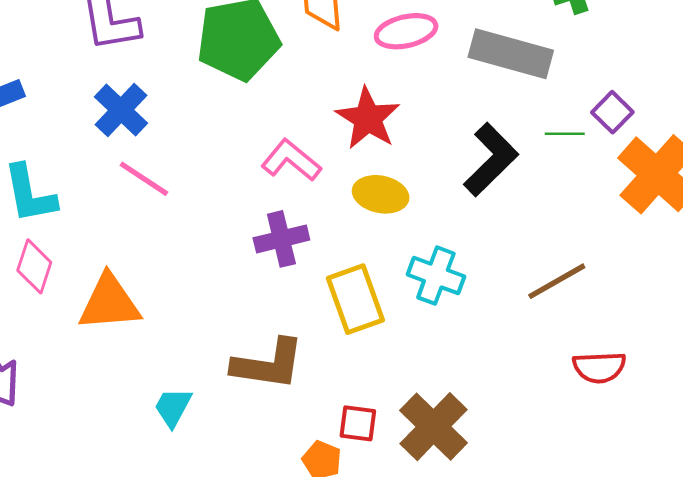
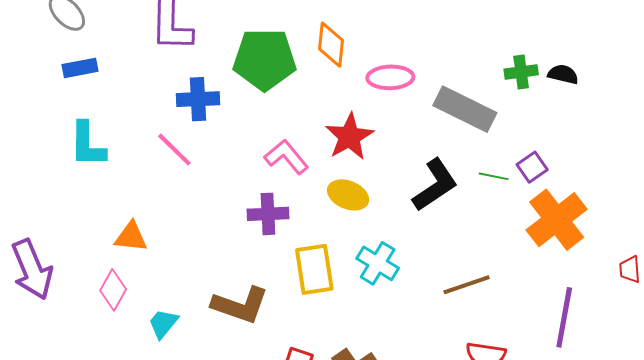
blue cross: (121, 110) -> (198, 99), moved, turned 33
pink diamond: (34, 266) -> (113, 290), moved
orange triangle: (109, 303) -> (131, 237), size x0.7

